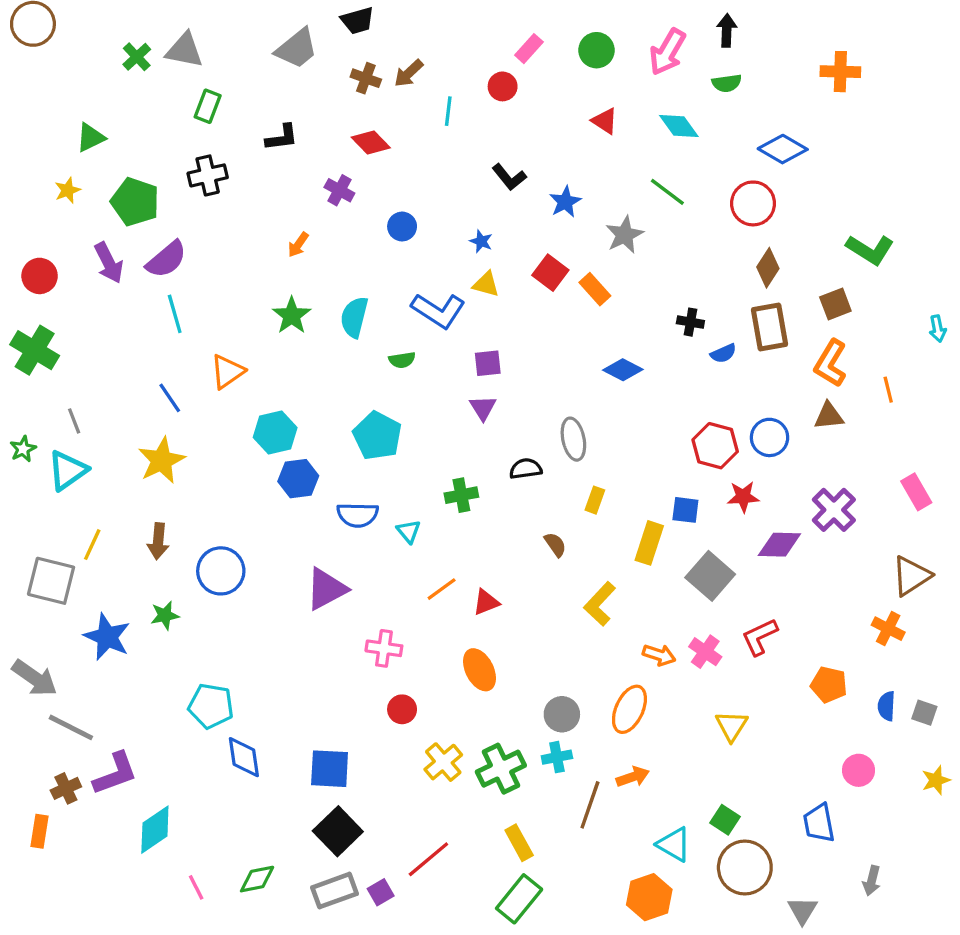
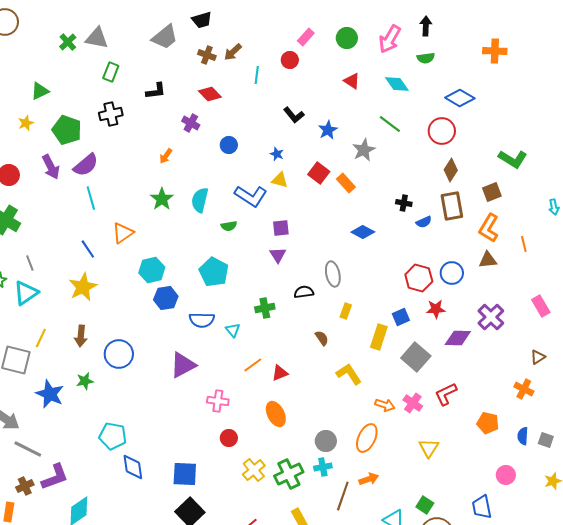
blue square: (685, 510) -> (401, 317), turned -30
brown triangle: (911, 576) -> (538, 357), size x0.6
yellow L-shape: (600, 604) -> (349, 374), turned 104

